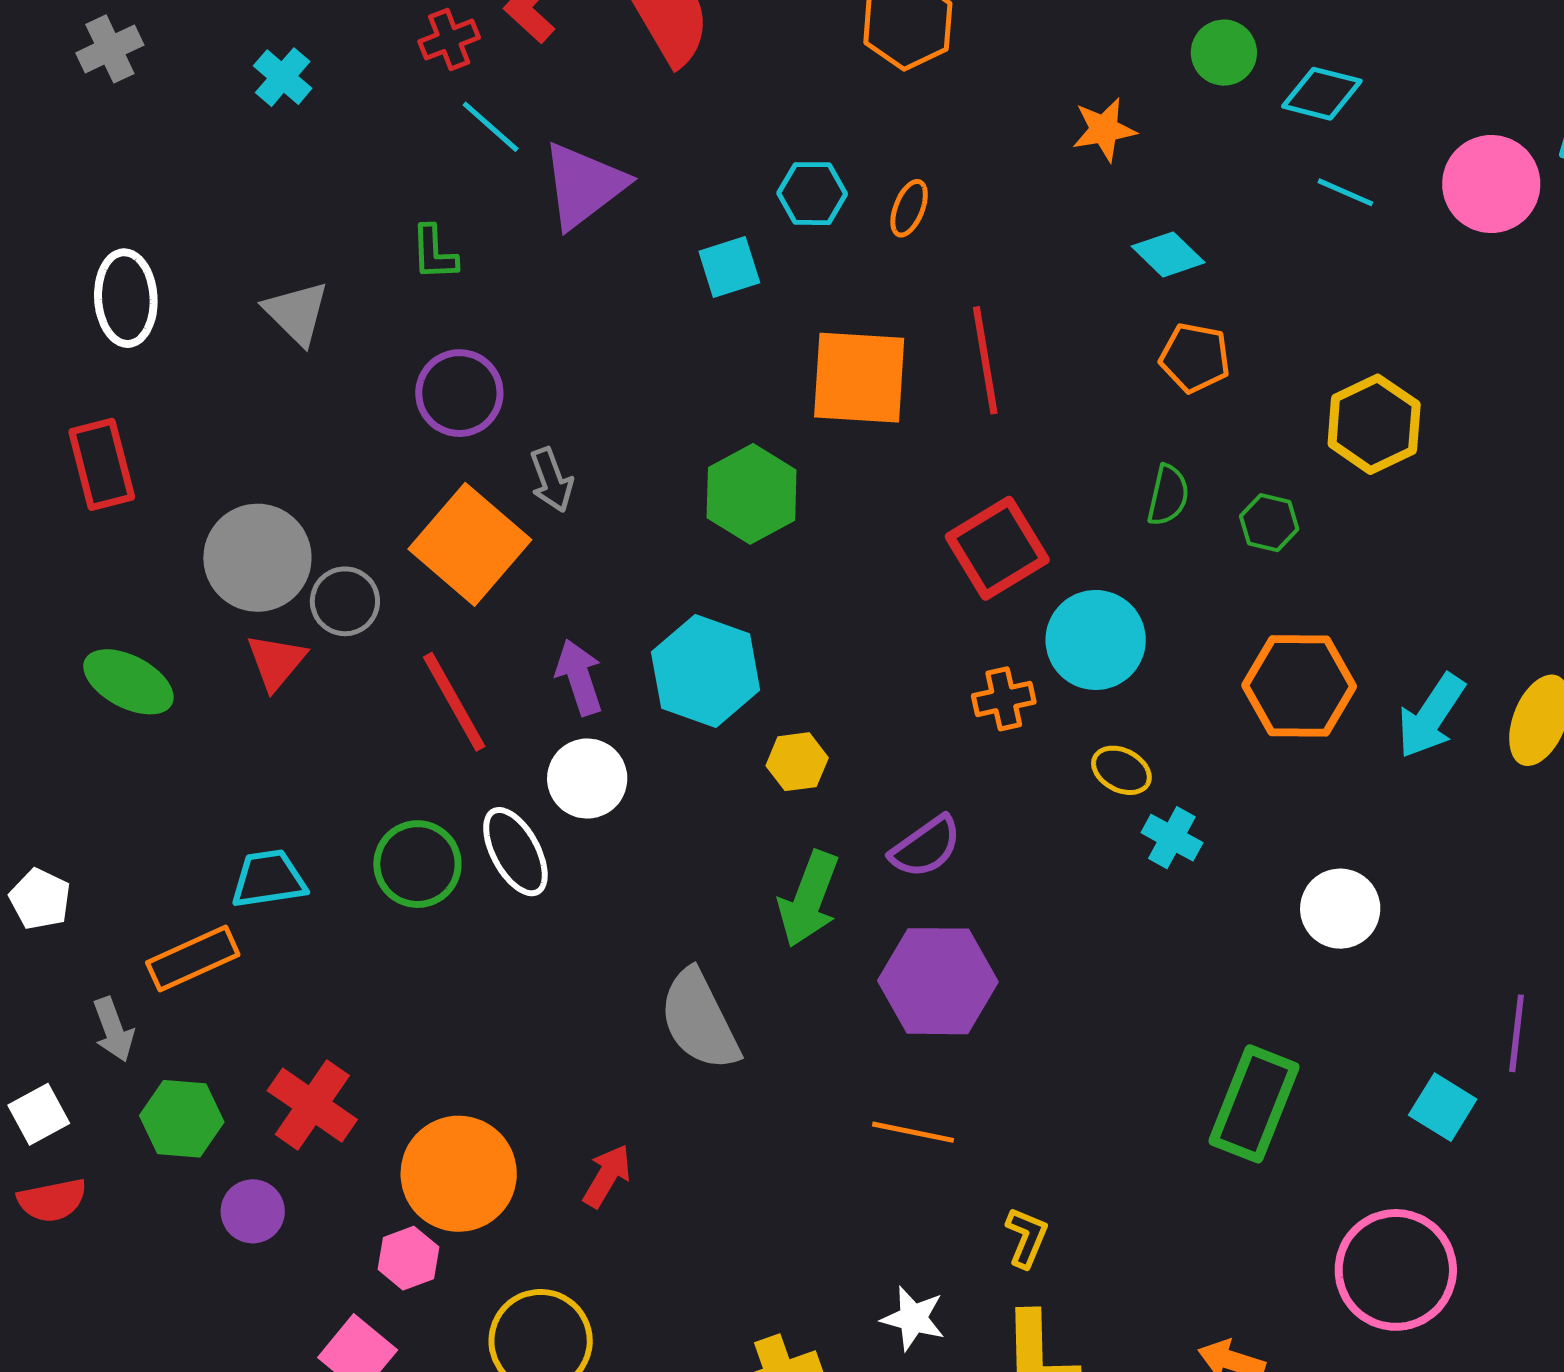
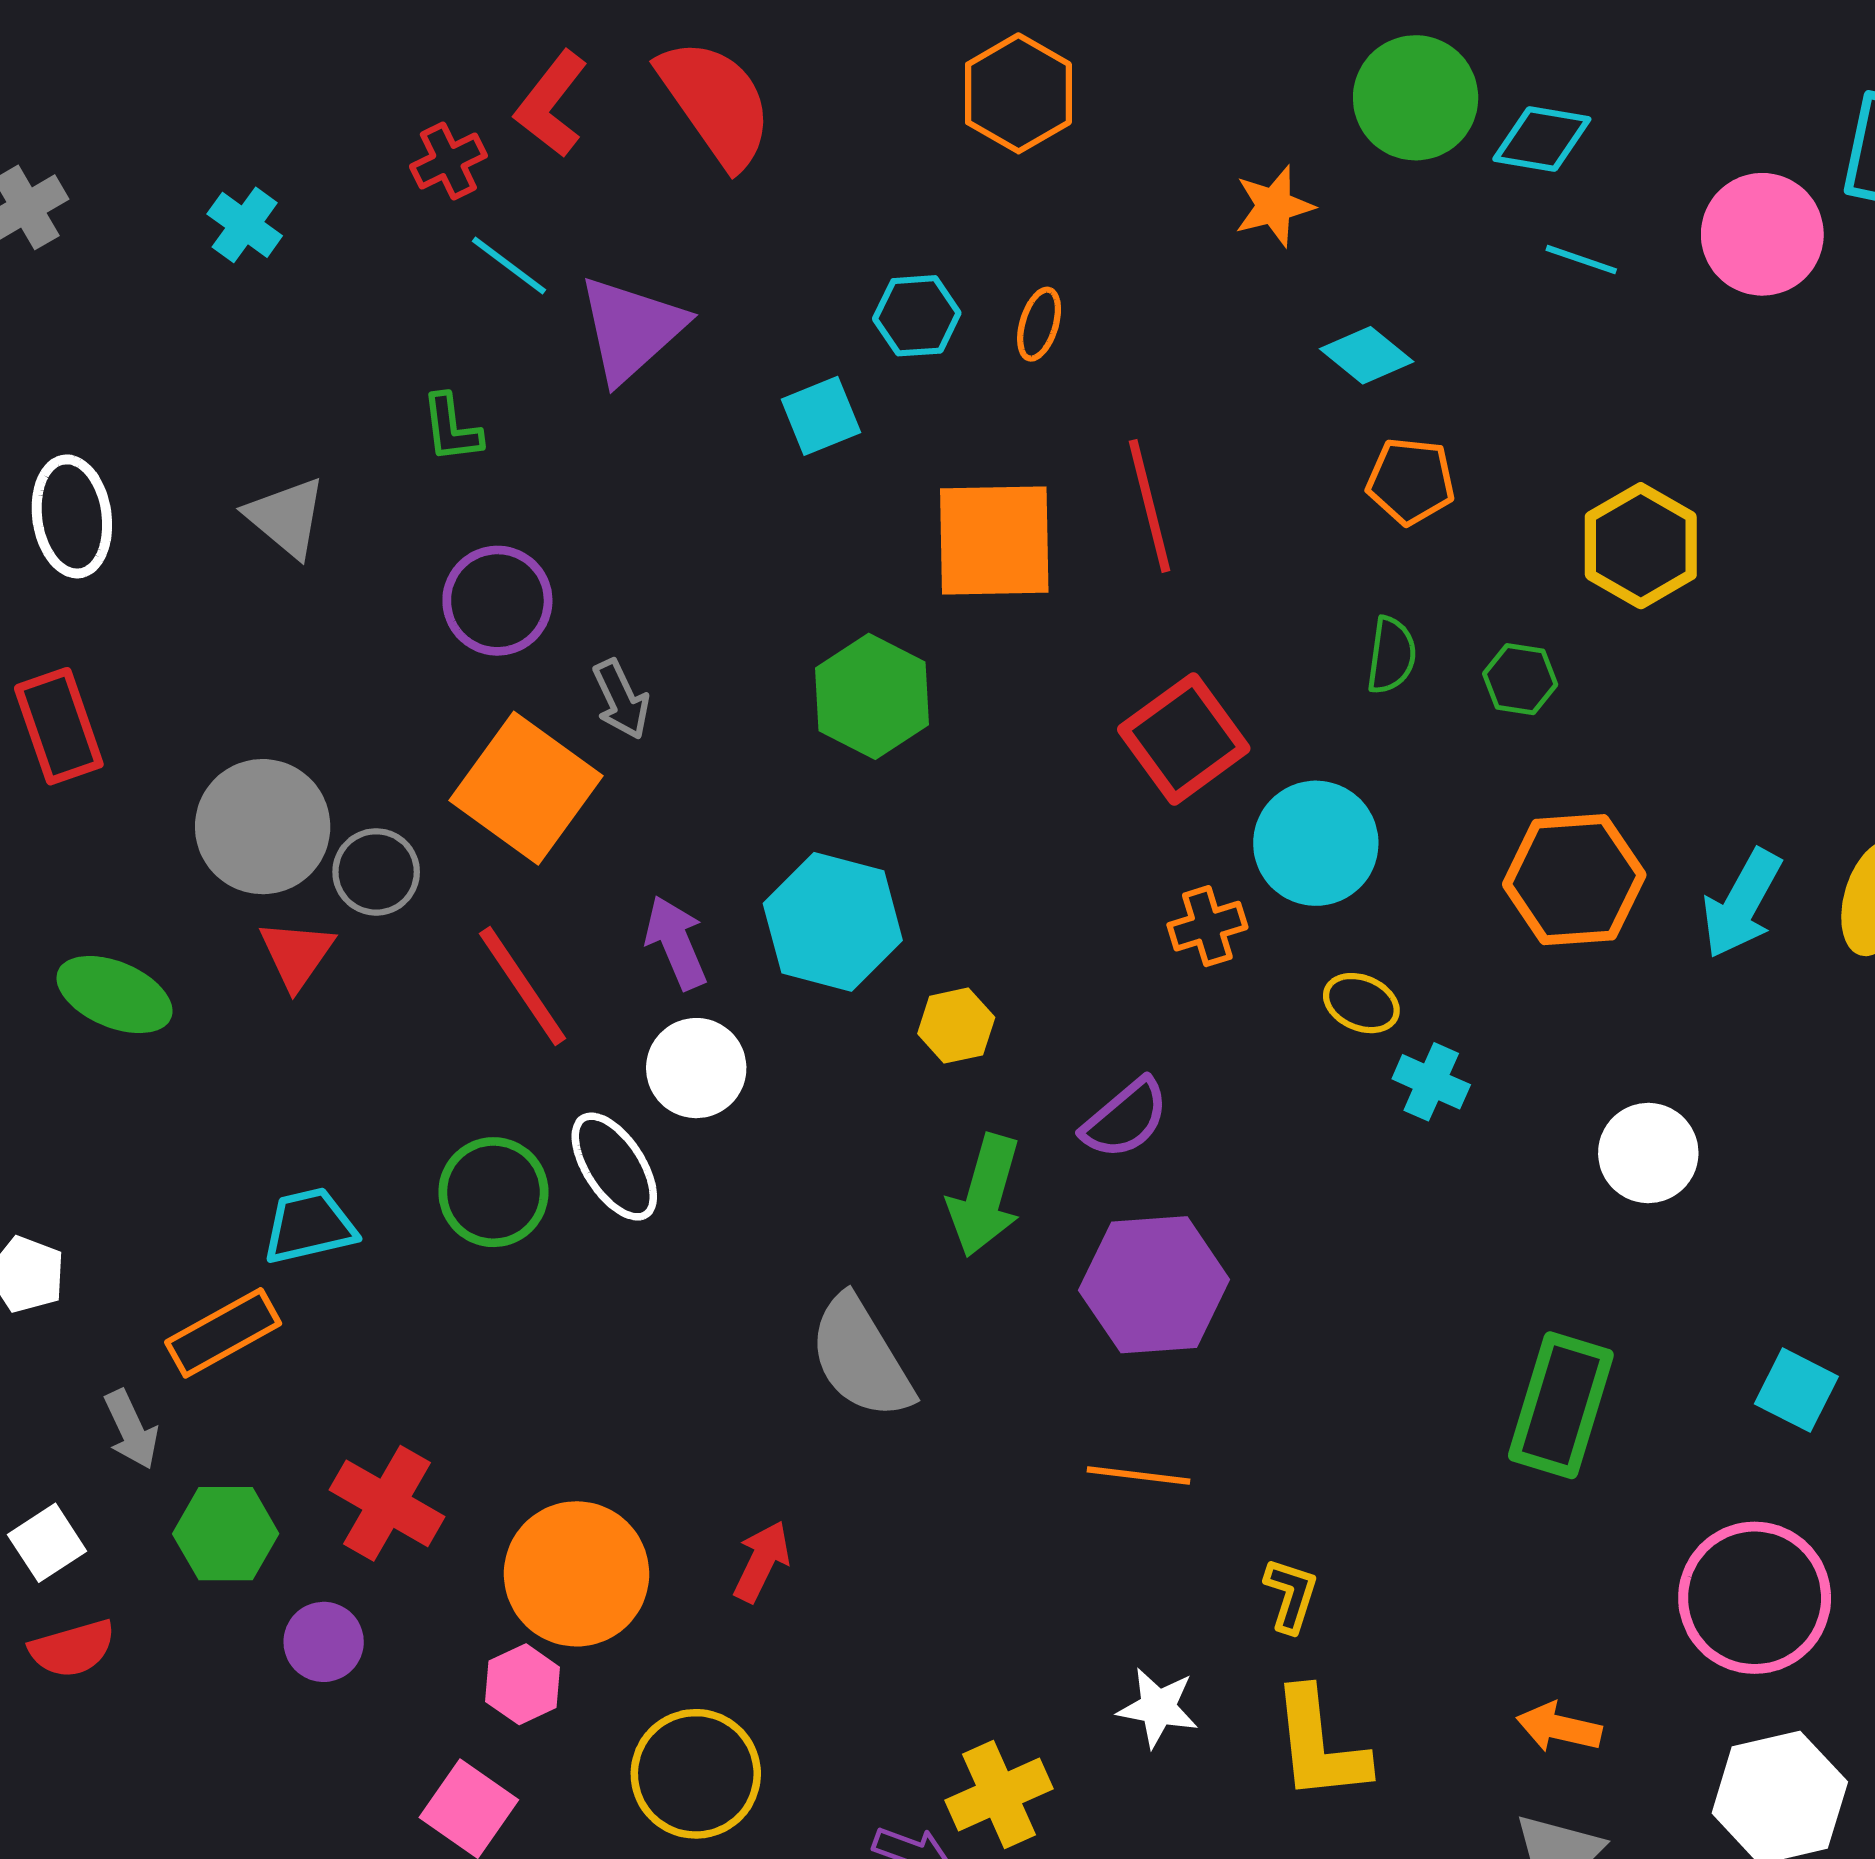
green circle: (1224, 53) -> (1416, 98), size x1.5

